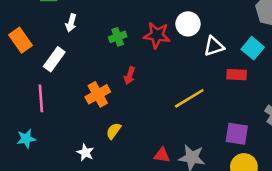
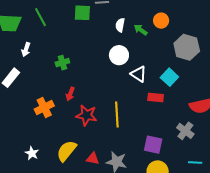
red star: (157, 35) -> (87, 115), moved
white triangle: (214, 46) -> (139, 74), turned 48
yellow line: (189, 98) -> (117, 114), turned -65
yellow semicircle: (114, 131) -> (67, 151), moved, size x1.6

